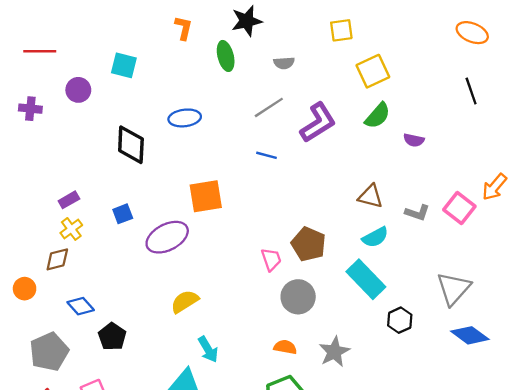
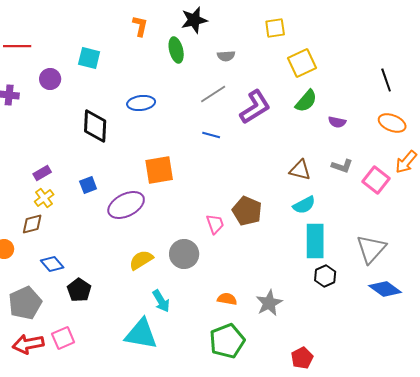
orange ellipse: (472, 33) -> (392, 123), moved
gray L-shape: (417, 213) -> (342, 166), moved
cyan rectangle: (366, 279) -> (315, 241), moved, turned 44
gray circle: (298, 297) -> (184, 254), moved

